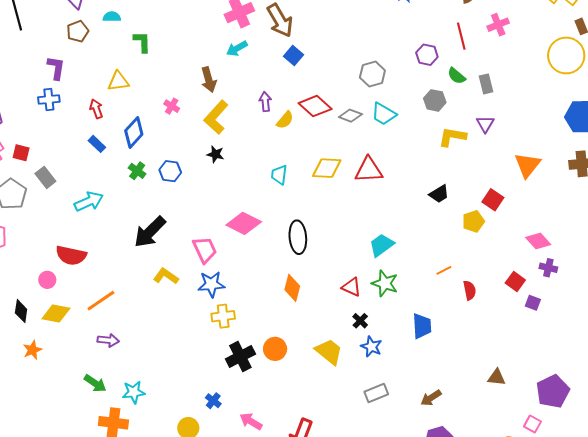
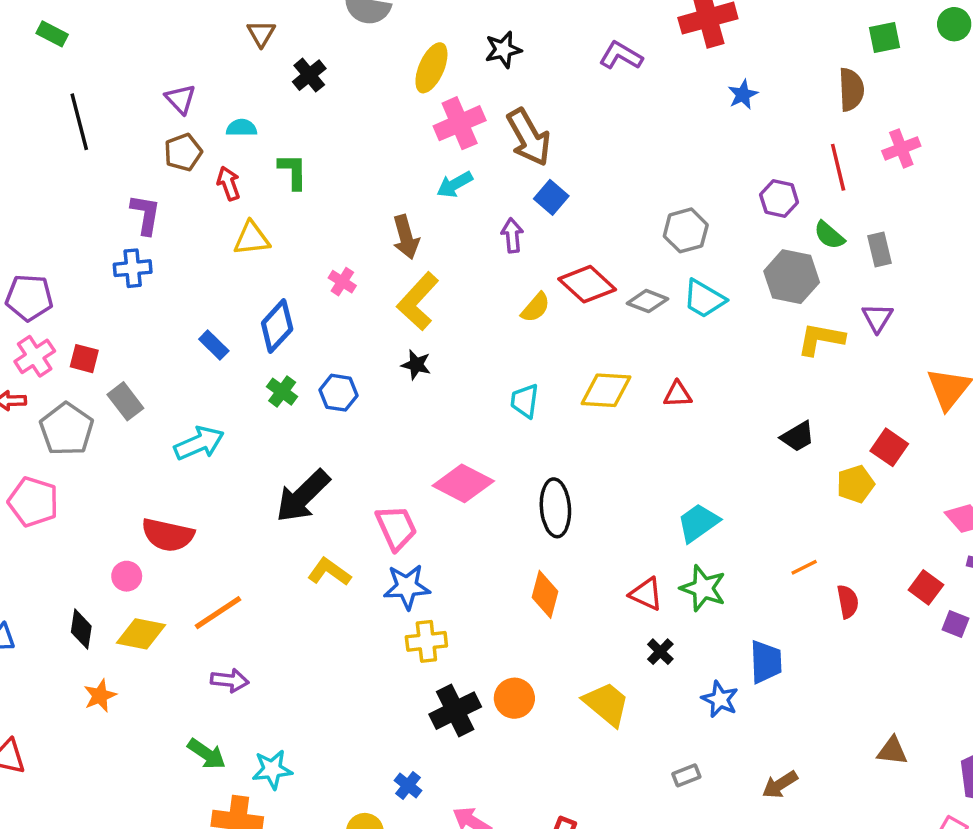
gray hexagon: (435, 100) -> (792, 277), size x1.4
purple arrow: (265, 102) -> (512, 235), moved
red arrow: (96, 109) -> (229, 183), moved
red triangle: (369, 170) -> (678, 394), size x0.6
blue star: (371, 347) -> (720, 699), moved
gray rectangle: (376, 393) -> (686, 775), size x0.7

